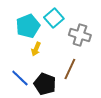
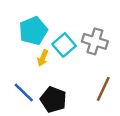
cyan square: (54, 18) -> (64, 45), moved
brown line: (70, 69) -> (103, 89), moved

